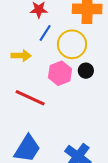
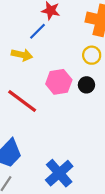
blue line: (45, 33) -> (37, 31), moved
yellow circle: (72, 44) -> (92, 55), moved, size x0.6

